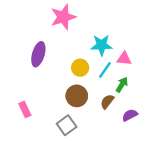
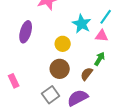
cyan star: (102, 45) -> (82, 24), turned 30
cyan line: (105, 70) -> (106, 17), moved
purple semicircle: (130, 115) -> (78, 98), moved, size x1.5

